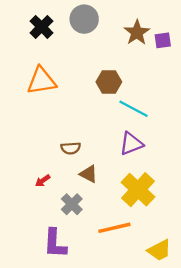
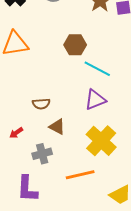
gray cross: (72, 204) -> (42, 154), turned 30

